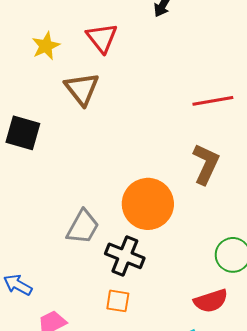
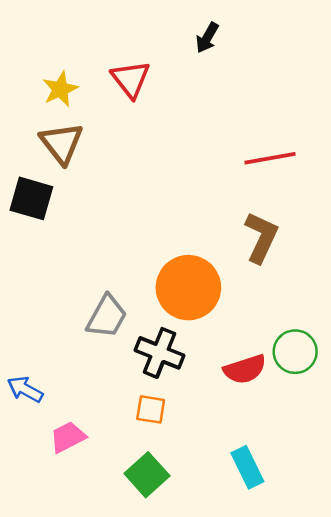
brown triangle: (82, 89) -> (62, 143), moved
red semicircle: (211, 301) -> (245, 369), moved

